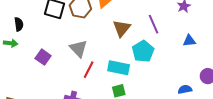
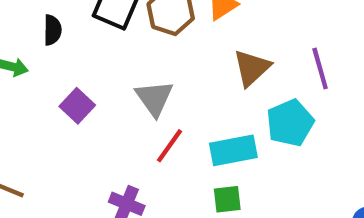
black semicircle: (19, 24) -> (52, 30), moved
cyan rectangle: (119, 68) -> (233, 150), turned -30

